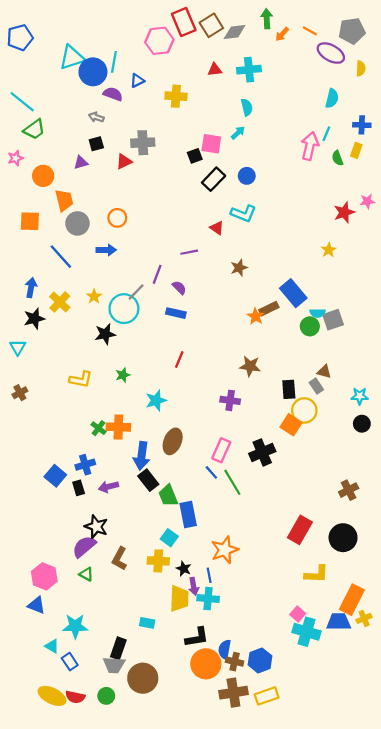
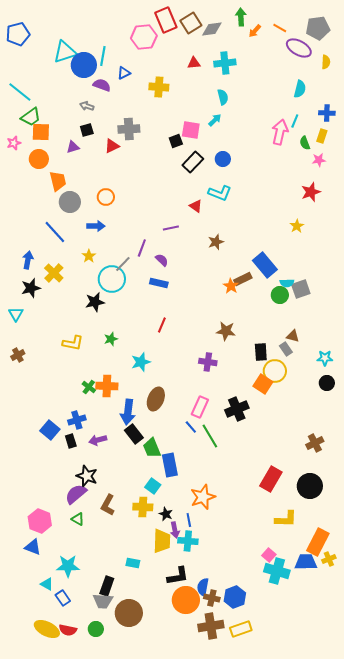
pink star: (367, 201) -> (319, 160), moved
orange square: (30, 221) -> (41, 132), moved
yellow star: (94, 296) -> (89, 256), moved

